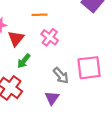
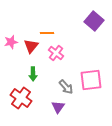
red triangle: (16, 38) -> (31, 46), moved
green arrow: (24, 61) -> (33, 74), turned -40

